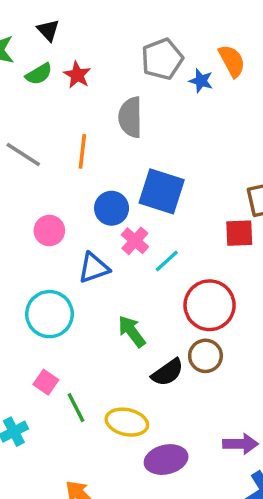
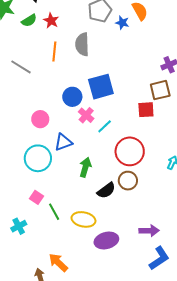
orange line: (82, 151) -> (54, 51), moved
blue square: (162, 191) -> (101, 87), turned -32
pink circle: (49, 231) -> (40, 119), moved
blue triangle: (94, 268) -> (63, 142), moved
green arrow: (132, 331) -> (85, 167), turned 54

